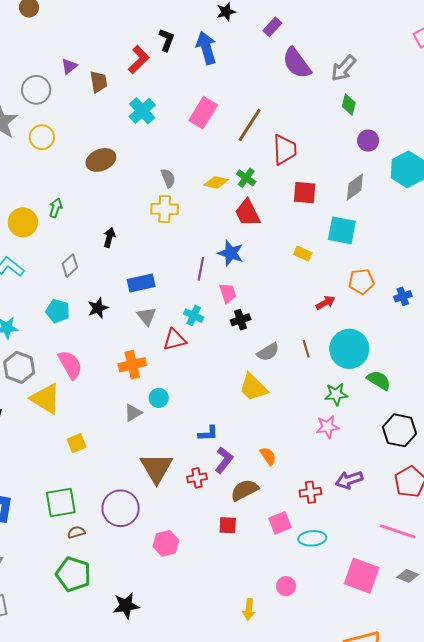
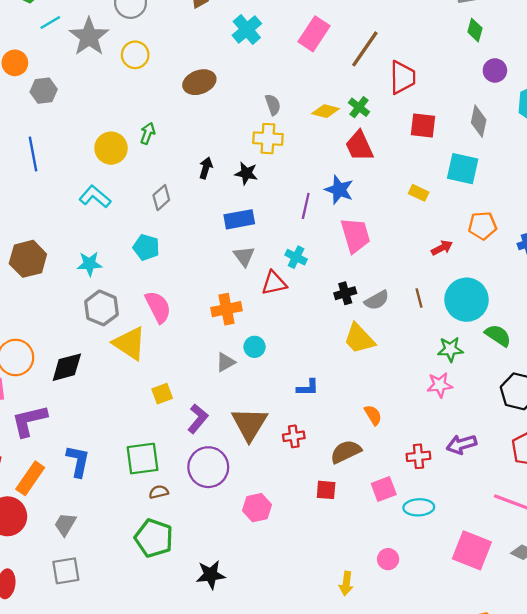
gray diamond: (355, 187) -> (479, 121), turned -44
pink trapezoid: (228, 293) -> (355, 235), moved, size x1.6
black star: (98, 308) -> (246, 173), moved, turned 30
black cross: (241, 320) -> (345, 293), moved
purple L-shape: (224, 460) -> (198, 419), moved

